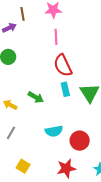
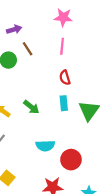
brown line: (22, 14) -> (28, 49), moved, turned -32
red semicircle: (63, 65) -> (65, 78), size x0.6

